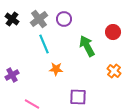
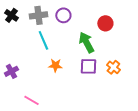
gray cross: (39, 19) -> (38, 15), turned 30
red circle: (113, 32) -> (105, 23), moved
purple square: (78, 97) -> (88, 66), moved

